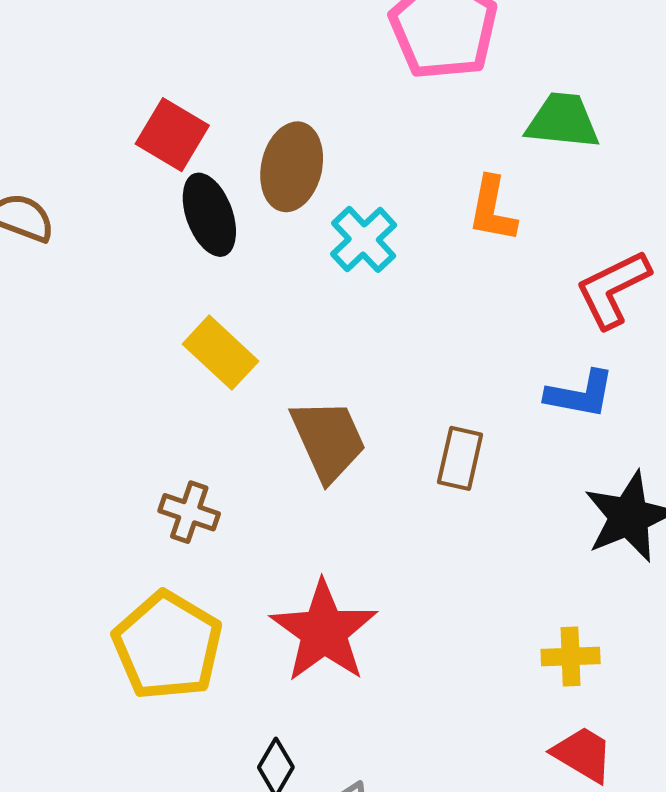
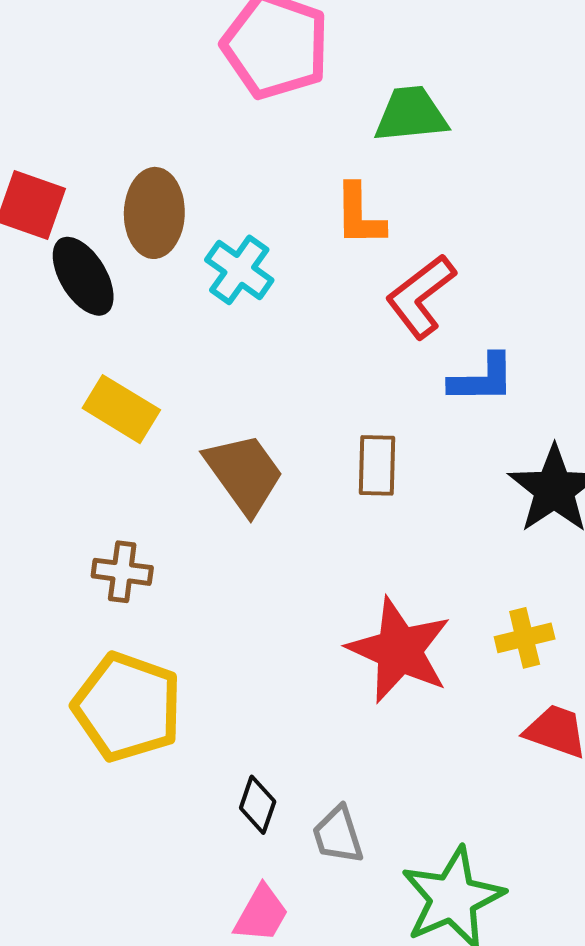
red L-shape: (613, 289) -> (421, 296), moved
red star: (324, 631) -> (399, 650), moved

